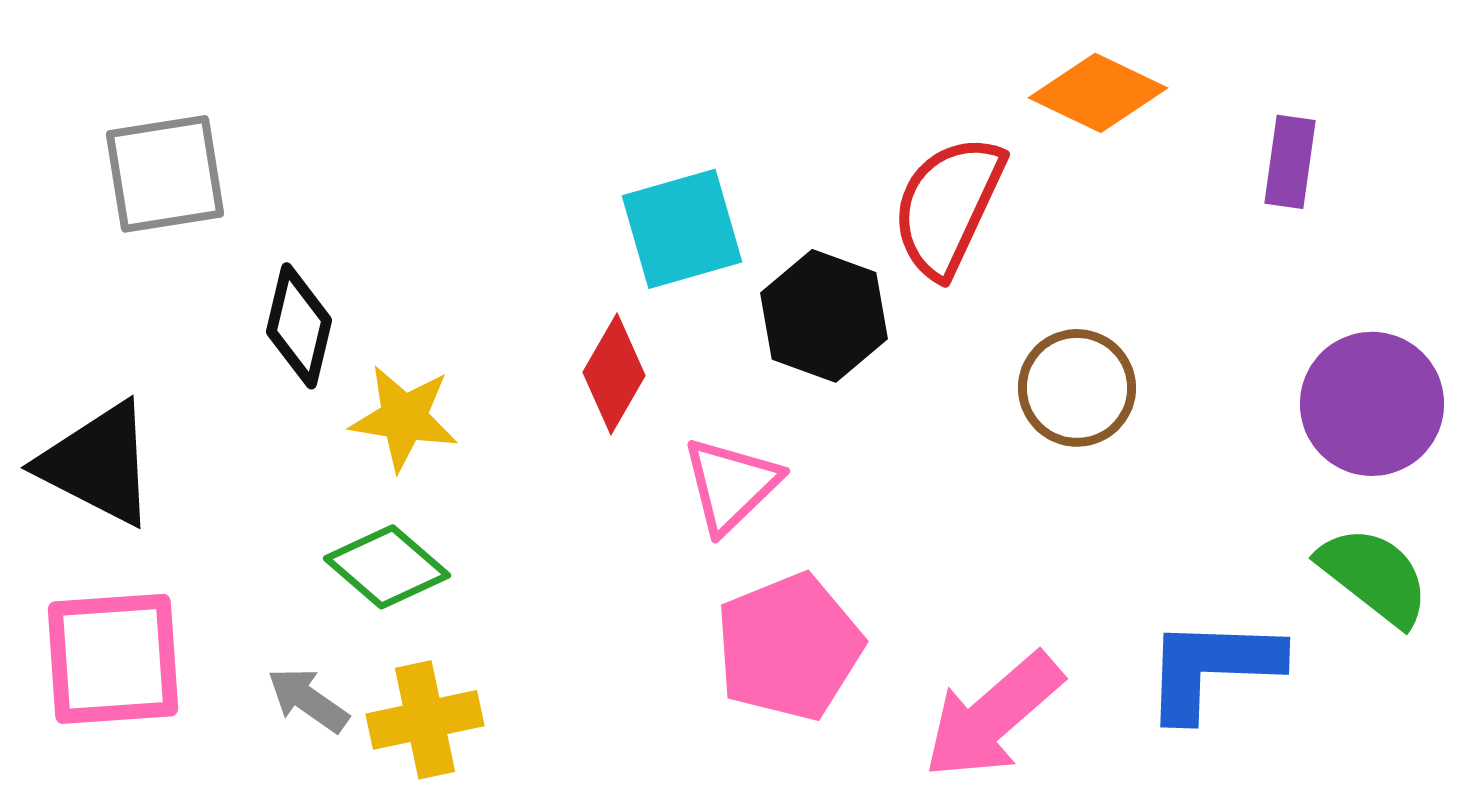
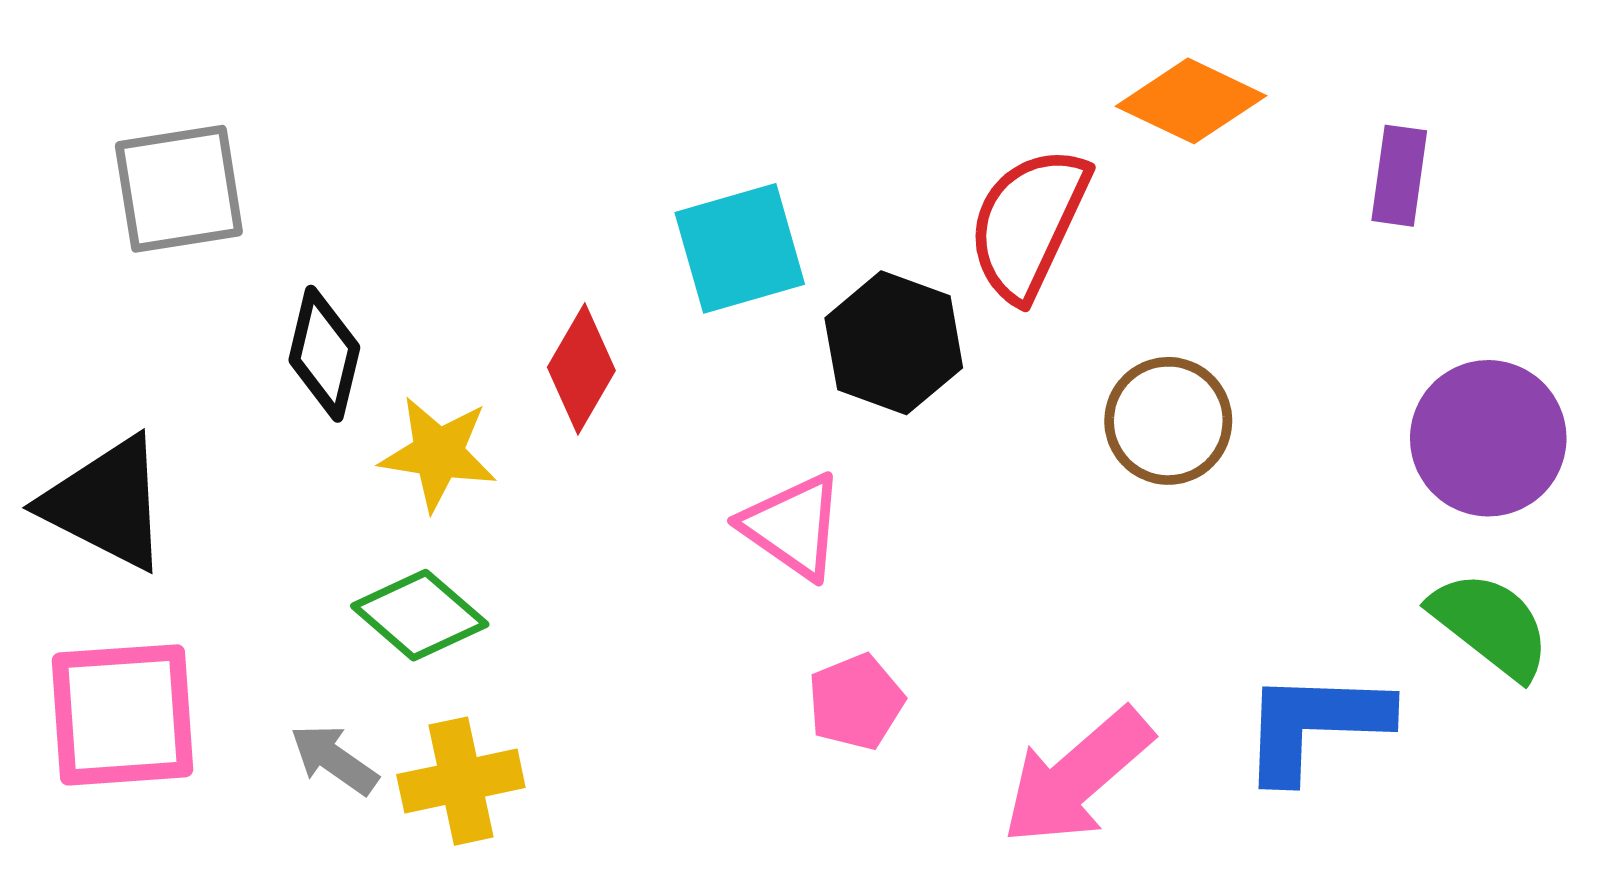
red diamond: (614, 374) -> (581, 369), moved
pink triangle: (731, 485) -> (793, 526), turned -41
pink pentagon: (789, 647) -> (856, 702), size x0.6

